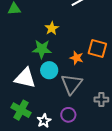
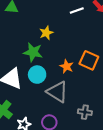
gray triangle: (72, 84) -> (57, 92), turned -45

